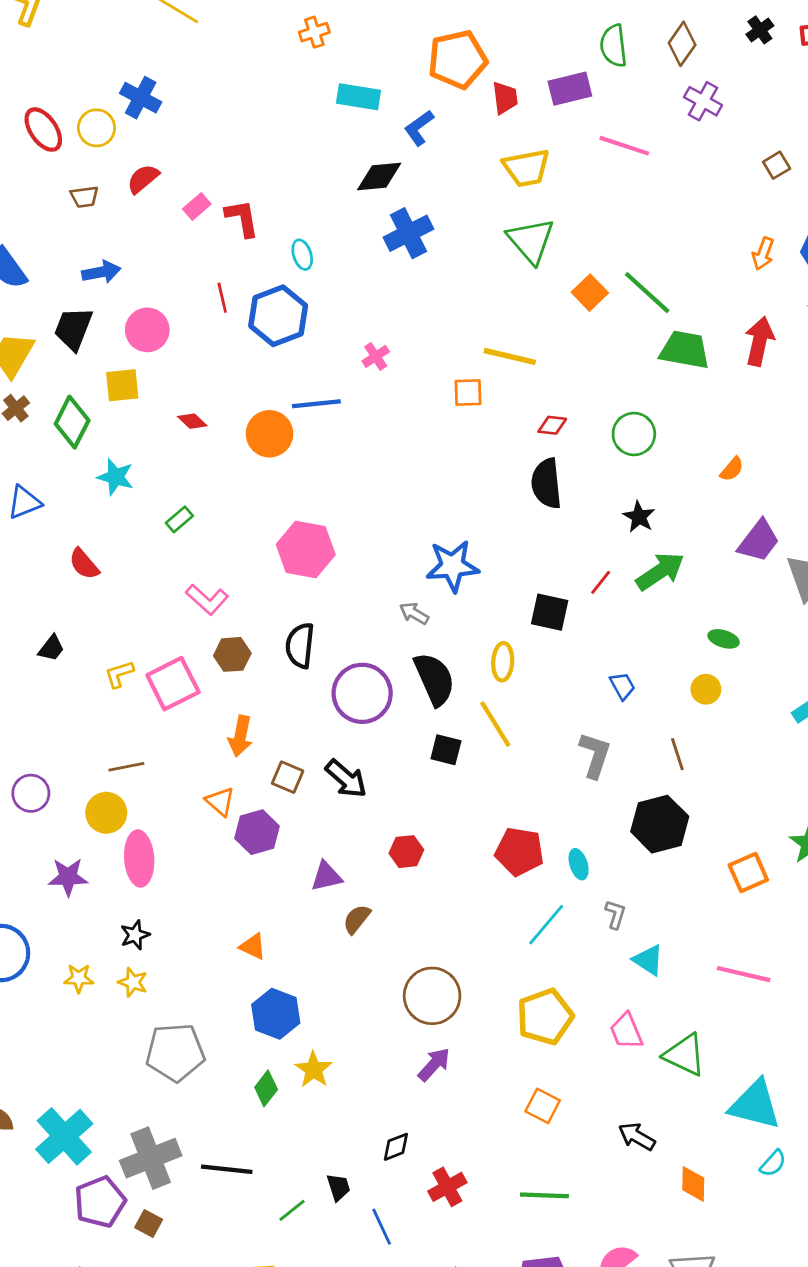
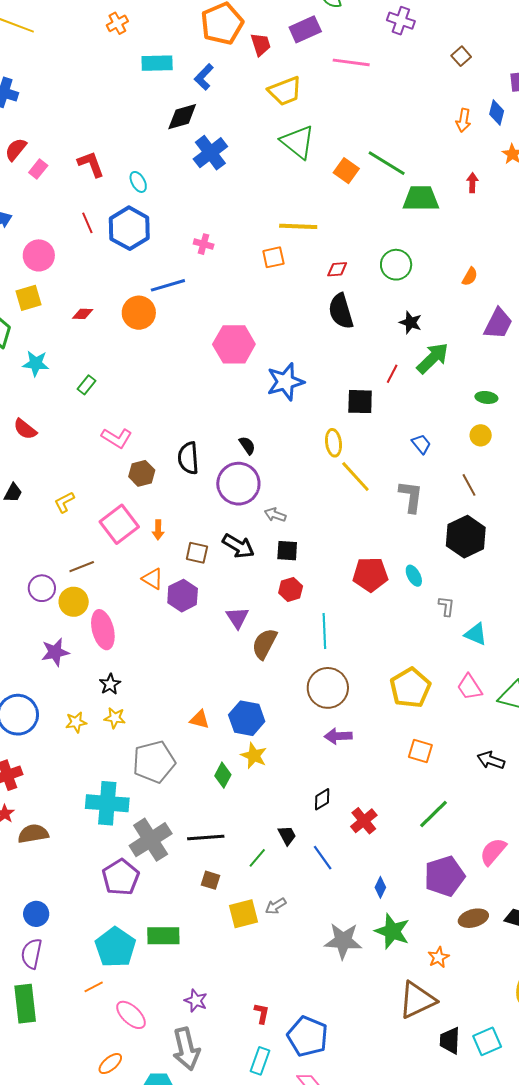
pink rectangle: (197, 206) -> (38, 169), moved
red arrow: (759, 341) -> (472, 183), size x0.6
pink cross: (376, 356) -> (204, 244), turned -30
red diamond: (192, 421) -> (83, 314), turned -30
pink hexagon: (306, 550) -> (234, 344), moved
gray arrow: (414, 613) -> (275, 515), moved
black semicircle: (434, 679) -> (247, 445), moved, size x0.5
pink square: (173, 684) -> (119, 524), moved
yellow line: (495, 724) -> (355, 477), moved
orange arrow: (240, 736) -> (158, 530), size x0.7
black square: (446, 750) -> (287, 551), moved
purple circle: (31, 793) -> (42, 588), moved
purple triangle: (326, 876) -> (237, 618), turned -40
brown semicircle: (357, 919) -> (264, 644), size x1.4
cyan line: (546, 925) -> (324, 631), moved, turned -32
orange triangle: (253, 946) -> (200, 719), moved
blue hexagon: (276, 1014) -> (247, 718), moved
purple arrow: (434, 1064) -> (338, 736), turned -124
cyan cross: (64, 1136) -> (107, 803), moved, turned -33
green line: (544, 1195) -> (433, 814), turned -36
brown square: (149, 1224) -> (210, 880), moved

